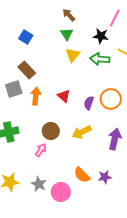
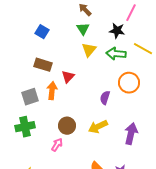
brown rectangle: (27, 70) -> (43, 65), turned -30
gray square: (14, 89) -> (30, 97), moved
red triangle: (64, 96) -> (68, 77), moved, turned 32
orange circle: (111, 99) -> (129, 83), moved

